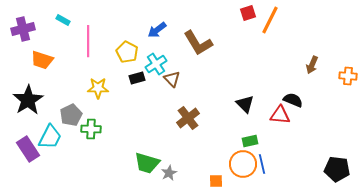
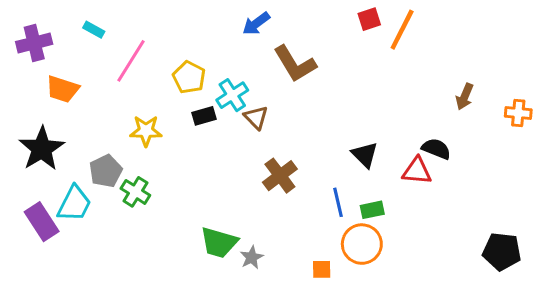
blue arrow: (157, 30) -> (256, 24), moved
pink line: (88, 41) -> (131, 61), turned 32
green cross: (91, 129) -> (135, 192), turned 30
blue line: (262, 164) -> (338, 202), moved

